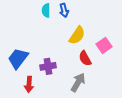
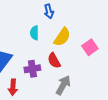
cyan semicircle: (46, 10) -> (34, 33), moved
red semicircle: (85, 58) -> (54, 61), moved

